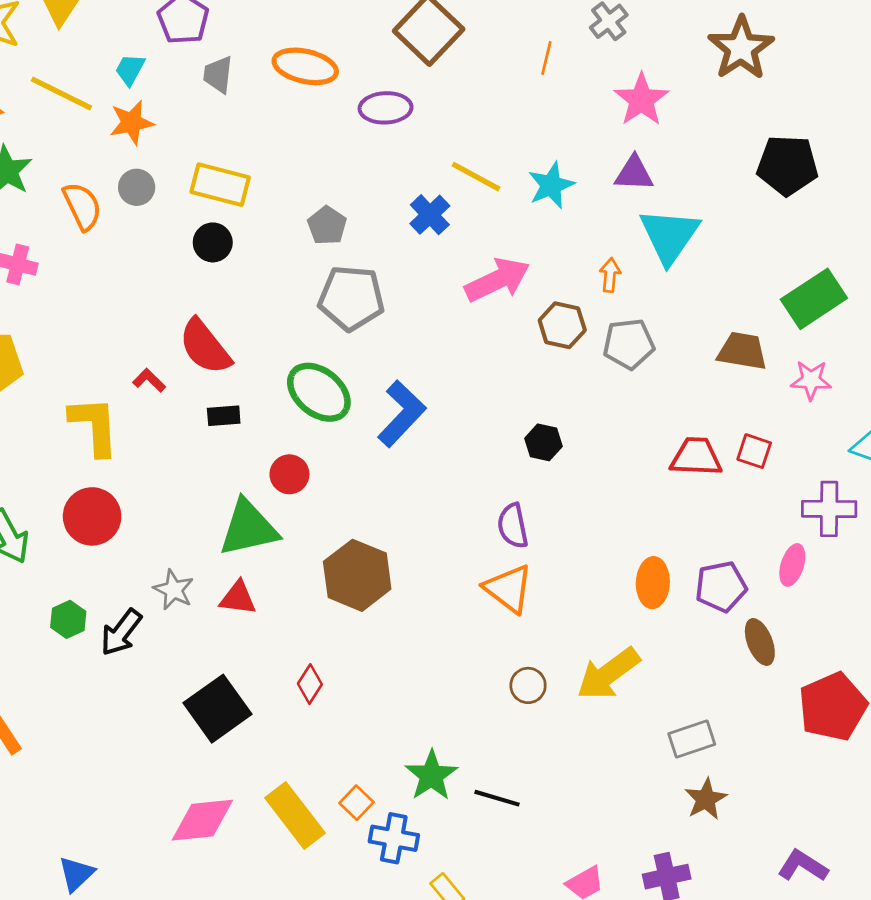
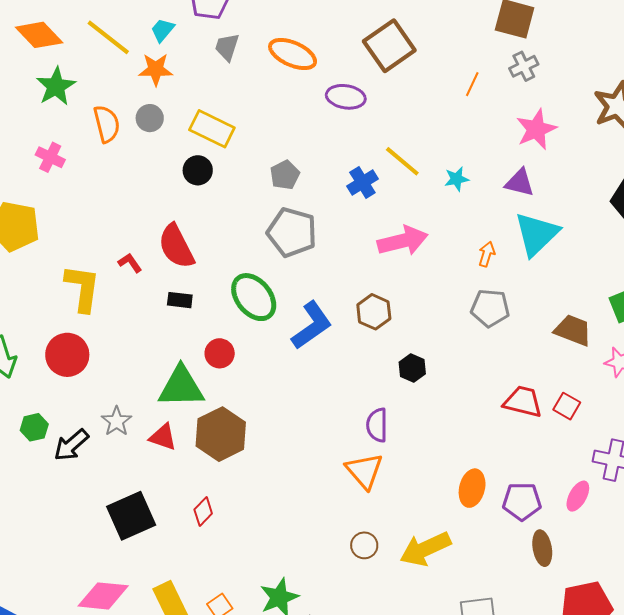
cyan star: (551, 185) -> (457, 179), size x0.7
brown hexagon: (562, 325) -> (374, 312), moved
brown hexagon: (357, 575) -> (221, 434), moved

